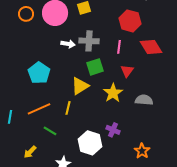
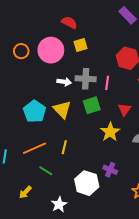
pink line: (119, 47) -> (107, 83), moved
yellow triangle: (80, 86) -> (62, 109), moved, turned -42

